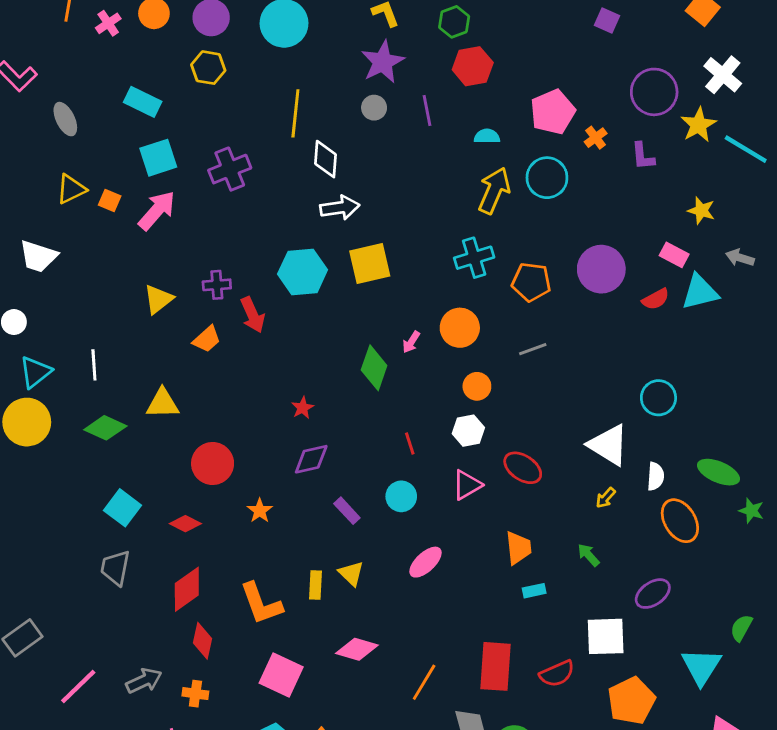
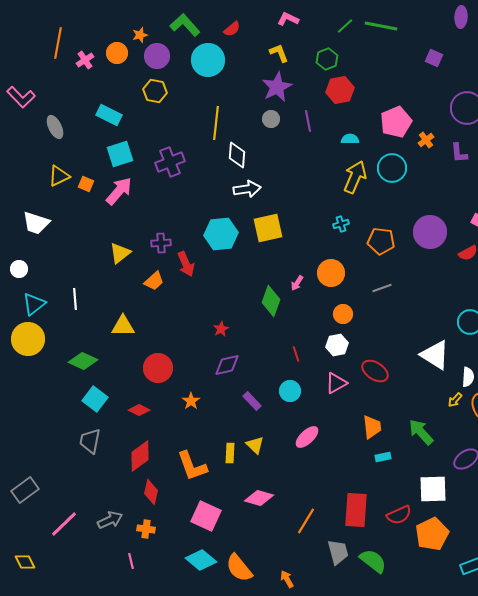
cyan cross: (474, 258) -> (341, 224), size x0.6
green diamond: (105, 428) -> (83, 361), moved
yellow arrow: (606, 498) -> (455, 400), moved
green arrow: (588, 555) -> (421, 432), size x1.6
orange pentagon: (631, 701) -> (432, 534), moved

